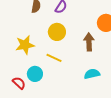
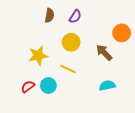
brown arrow: (89, 42) -> (104, 53), turned -42
red semicircle: (19, 83) -> (28, 87), moved, turned -80

